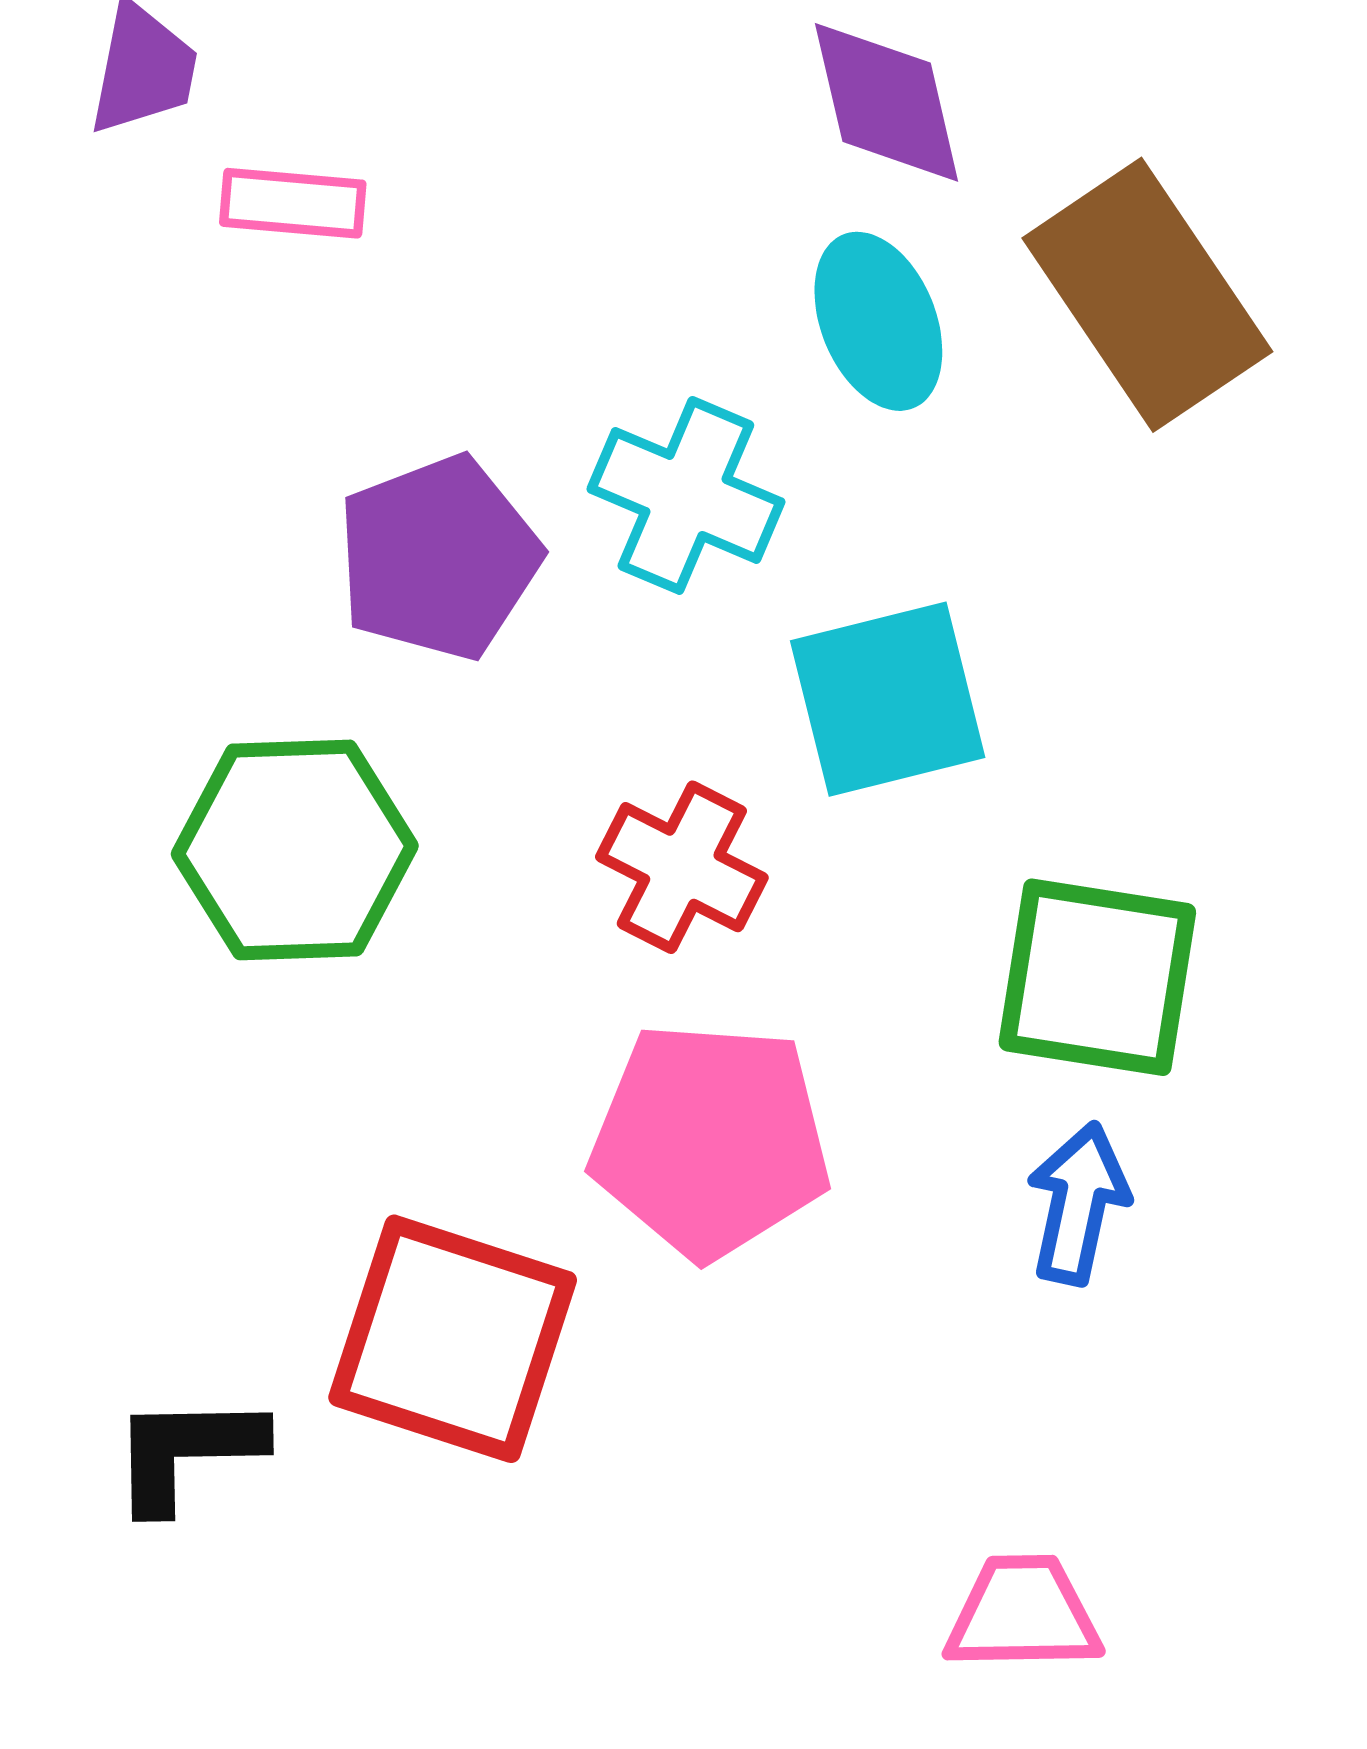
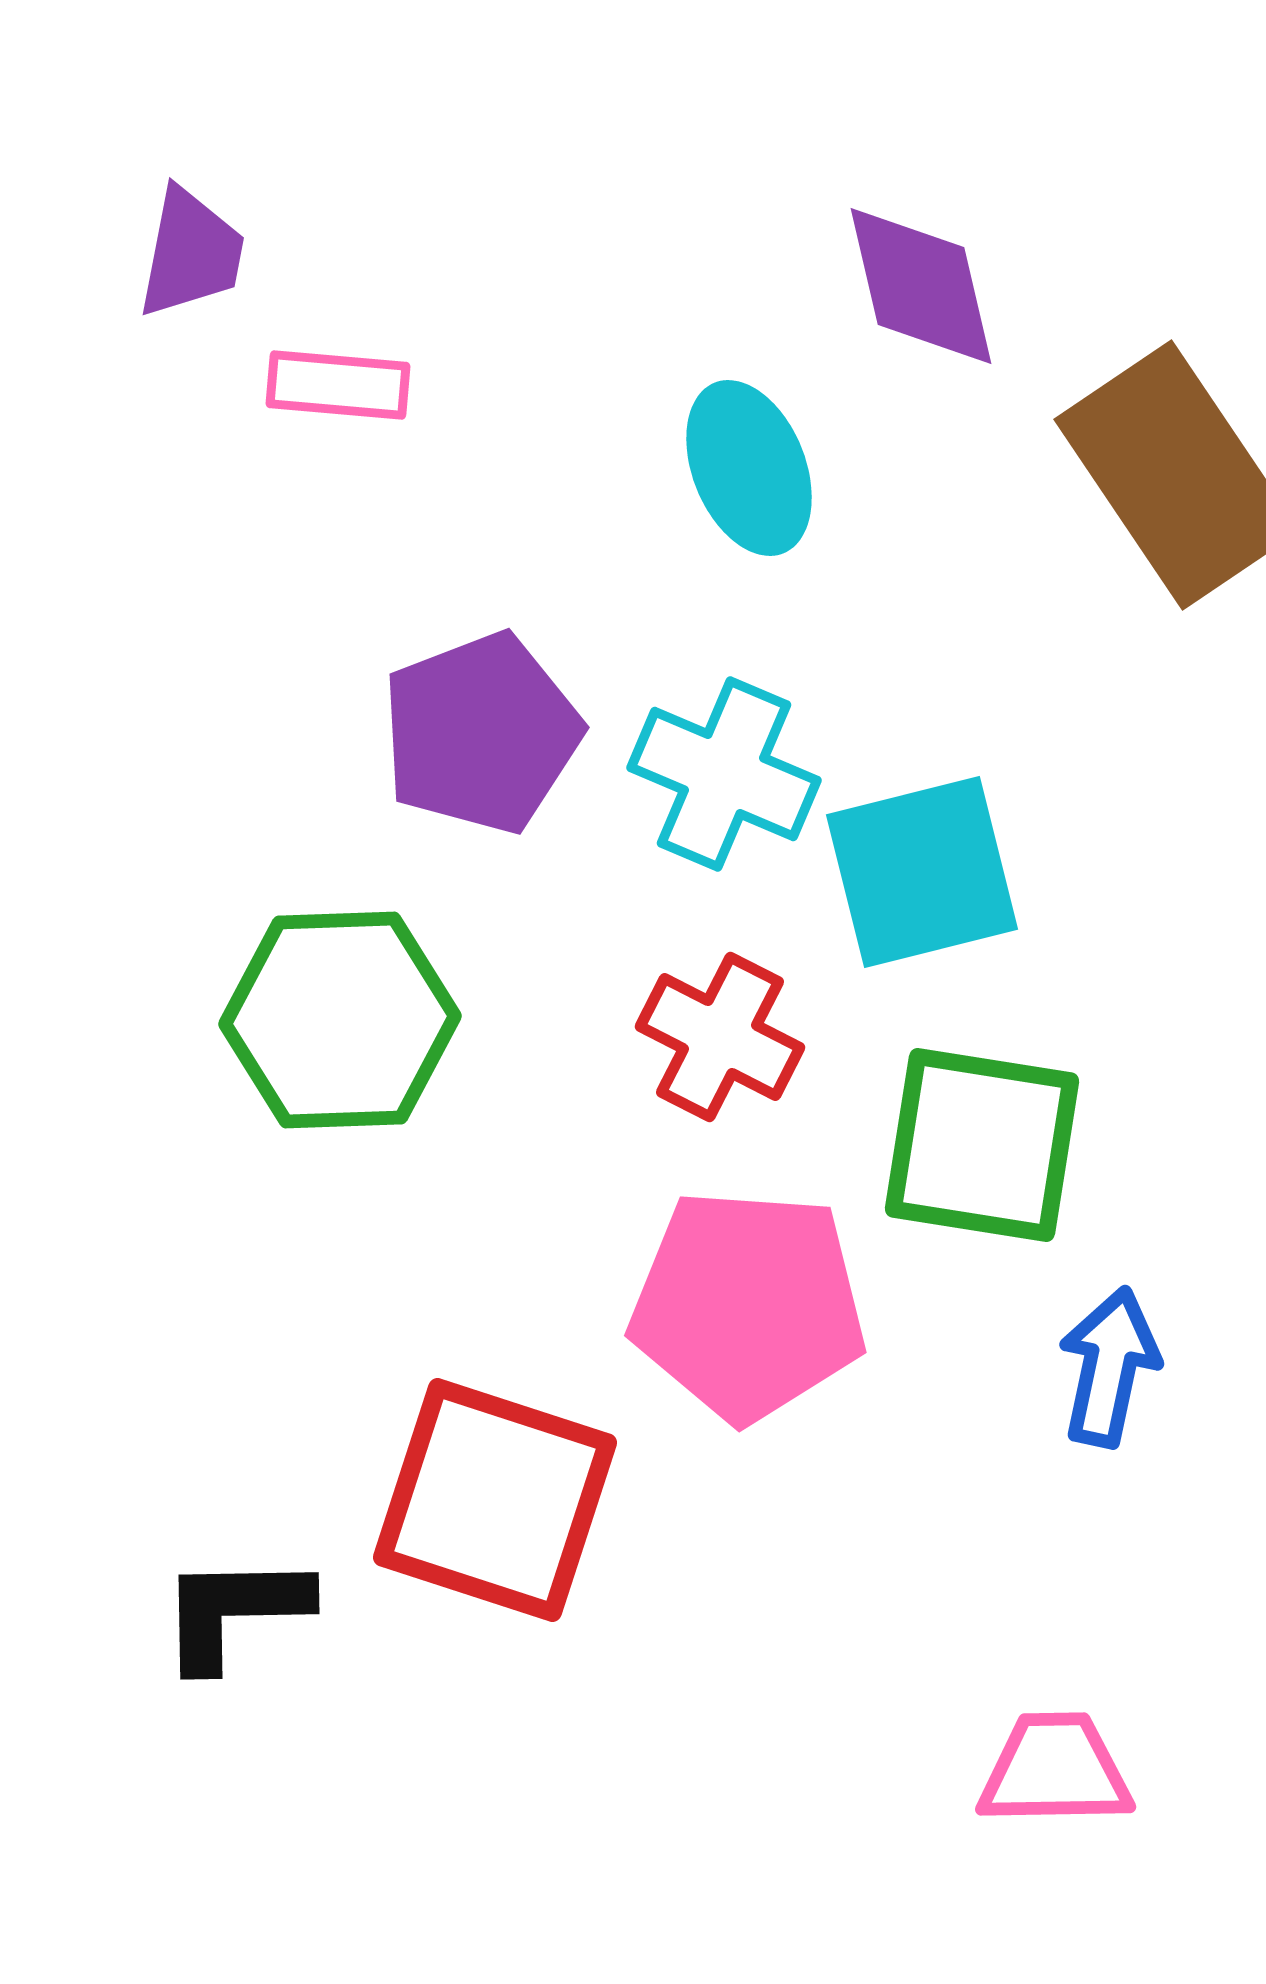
cyan ellipse: (878, 321) -> (749, 468), moved
cyan cross: (686, 495) -> (724, 774), moved
green square: (1097, 977) -> (982, 1145), moved

